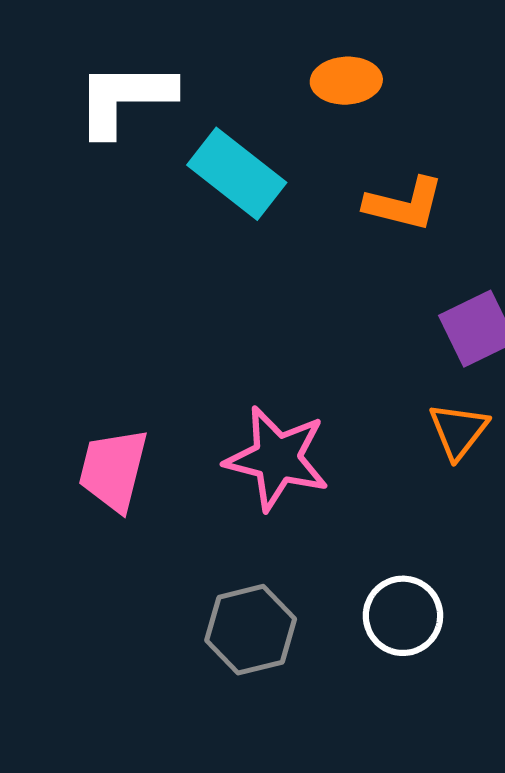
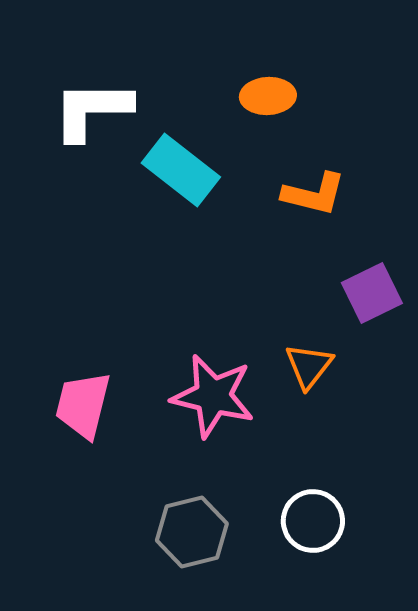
orange triangle: (458, 431) -> (309, 366), moved

